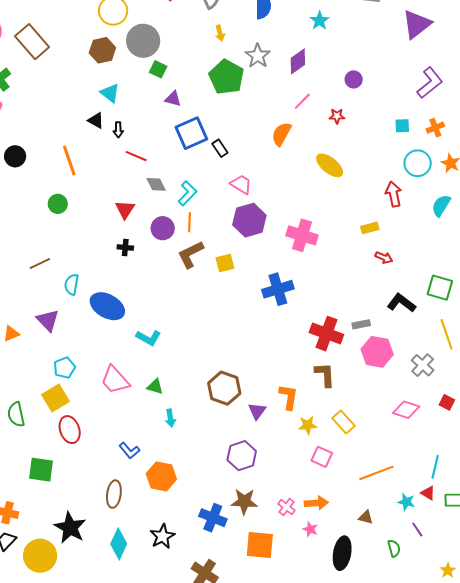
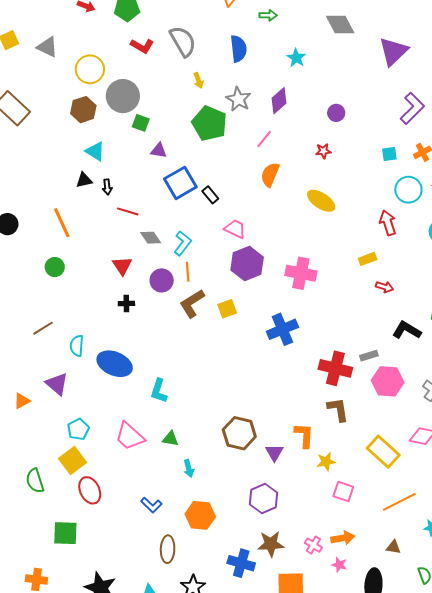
pink line: (302, 101) -> (264, 139), moved
black triangle: (96, 120) -> (84, 180), turned -36
cyan L-shape: (148, 338) -> (159, 391), turned 85
yellow rectangle: (344, 422) -> (383, 452), moved, size x1.4
orange hexagon: (161, 476) -> (200, 515), moved
brown ellipse: (114, 494) -> (168, 549), moved

